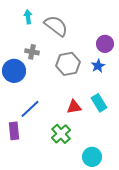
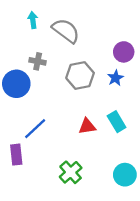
green cross: (61, 134) -> (71, 172), moved
cyan circle: (92, 157) -> (125, 175), moved

